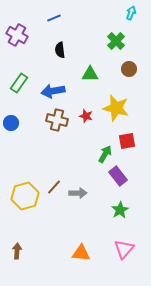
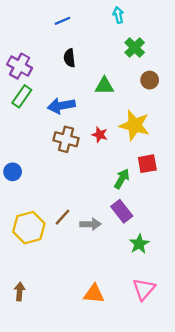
cyan arrow: (131, 13) -> (118, 15), moved, turned -32
purple cross: (17, 35) -> (20, 66), moved
blue circle: (11, 123) -> (13, 172), moved
purple rectangle: (118, 176) -> (122, 211), moved

